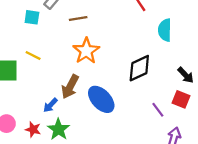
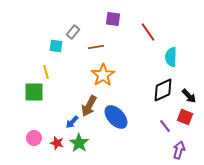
yellow line: (33, 55) -> (46, 72), moved, turned 48
black diamond: (139, 68) -> (163, 90), moved

